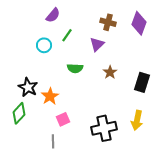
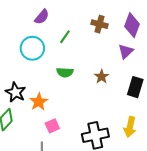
green line: (67, 35) -> (65, 37), moved
purple triangle: (97, 44) -> (126, 51), moved
cyan circle: (44, 45) -> (32, 48), size x1.5

